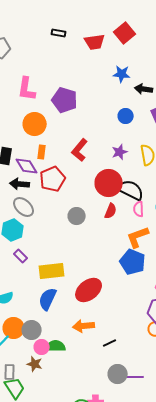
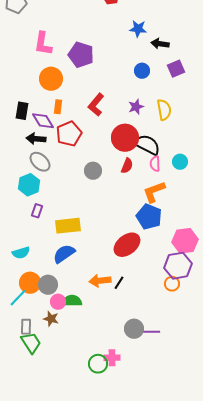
purple rectangle: (21, 256) -> (37, 211), turned 64
red ellipse: (89, 290) -> (127, 245), moved
blue semicircle: (48, 299) -> (64, 254), turned 30
black line: (110, 343) -> (119, 283), moved, turned -32

